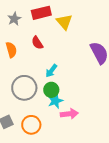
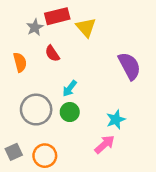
gray star: (14, 19) -> (35, 27), moved
cyan star: (55, 101) -> (116, 119), moved
pink arrow: (69, 114) -> (105, 144), moved, turned -36

